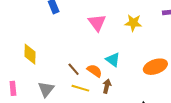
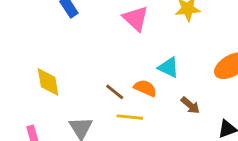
brown arrow: (107, 86) -> (190, 105), moved, turned 128

